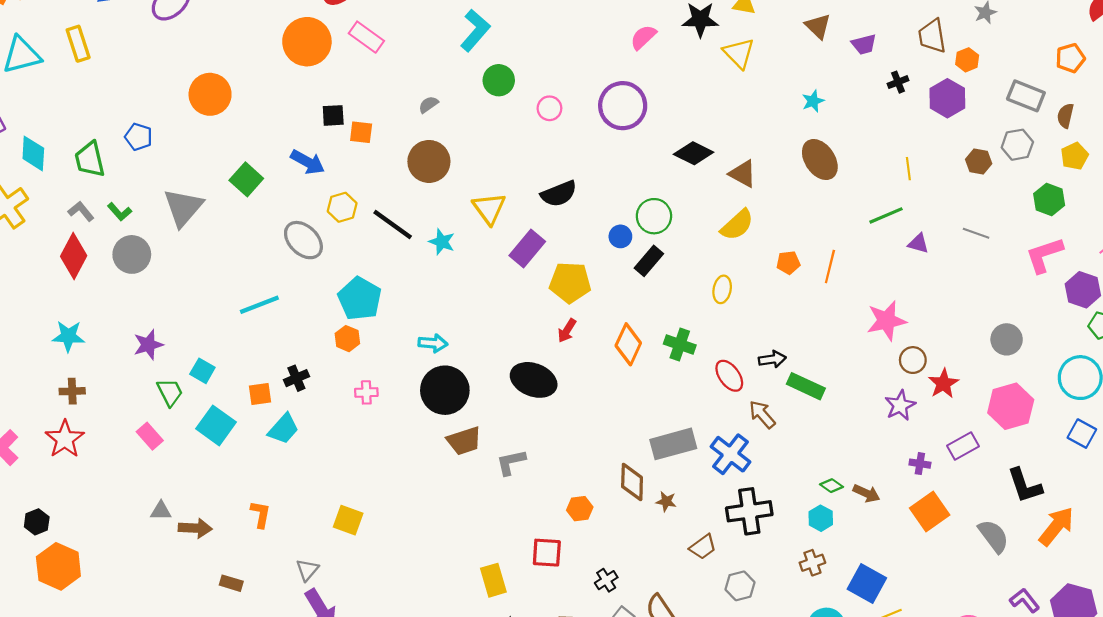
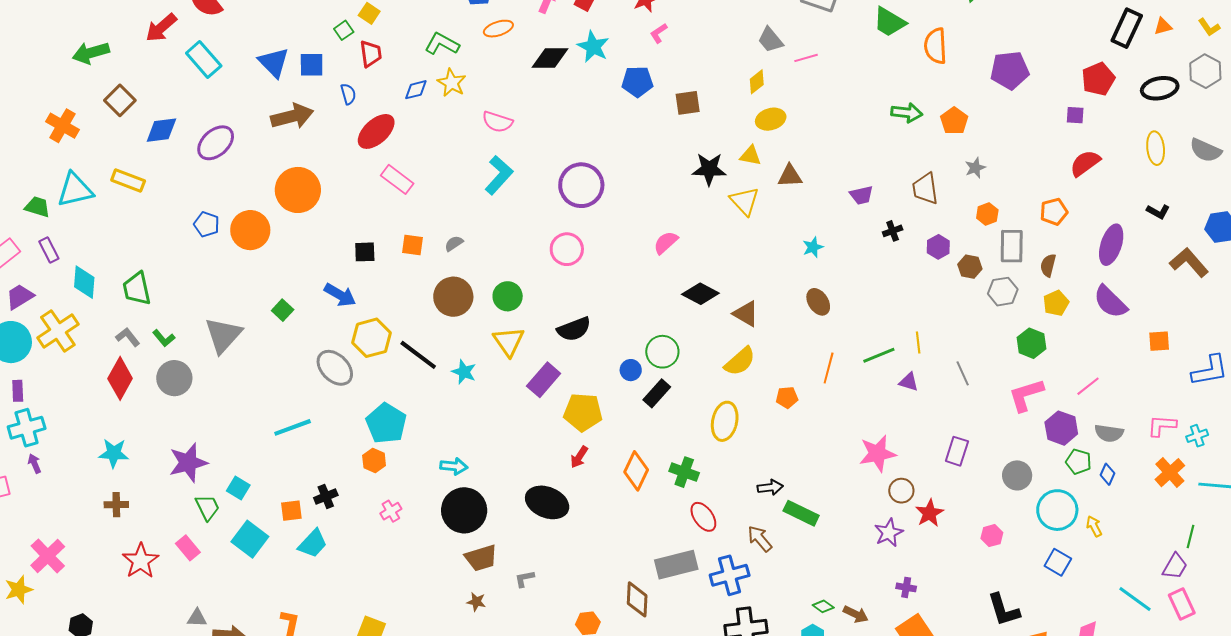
brown triangle: (818, 26) -> (790, 176), moved, turned -48
pink semicircle: (643, 37) -> (666, 243), moved
orange circle: (307, 42) -> (298, 190), moved
yellow rectangle: (78, 44) -> (128, 180), turned -52
orange hexagon: (967, 60) -> (987, 214), moved
green circle: (499, 80) -> (508, 296), moved
gray rectangle: (1026, 96) -> (1012, 246), turned 68
purple hexagon: (947, 98) -> (938, 247), size x0.7
purple circle: (623, 106) -> (581, 185), moved
pink circle: (549, 108) -> (567, 249), size x1.4
orange square: (361, 132) -> (413, 245), moved
blue pentagon: (139, 137) -> (207, 224), moved
brown ellipse: (820, 160) -> (818, 302), size x0.7
brown hexagon: (979, 161) -> (970, 267), moved
yellow line: (908, 169) -> (918, 343), moved
green square: (246, 179) -> (283, 310), size x0.7
yellow hexagon: (342, 207) -> (372, 338), size x1.4
gray line: (976, 233) -> (963, 373), turned 45
orange line: (830, 266) -> (829, 368), moved
yellow ellipse: (722, 289) -> (725, 421), size x1.5
gray circle: (1007, 339) -> (1017, 475), moved
purple star: (148, 345) -> (188, 463), size x1.4
red ellipse: (729, 376) -> (703, 517), moved
pink cross: (366, 392) -> (391, 511), turned -30
pink hexagon: (1011, 406) -> (992, 536), size x0.5
red star: (65, 439) -> (141, 561), moved
purple rectangle: (963, 446) -> (957, 451), moved, turned -44
blue cross: (730, 454) -> (730, 575), turned 36
gray L-shape: (511, 462) -> (524, 579), size x0.7
brown star: (666, 501) -> (476, 602), moved

